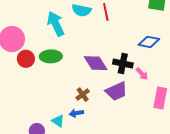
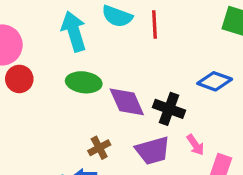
green ellipse: (51, 56) -> (84, 82), moved
pink arrow: (142, 74) -> (196, 145), moved

